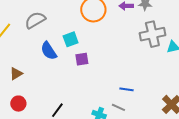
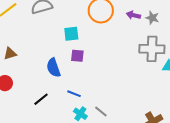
blue semicircle: (49, 51) -> (53, 68), moved
blue line: (126, 89) -> (74, 94), moved

